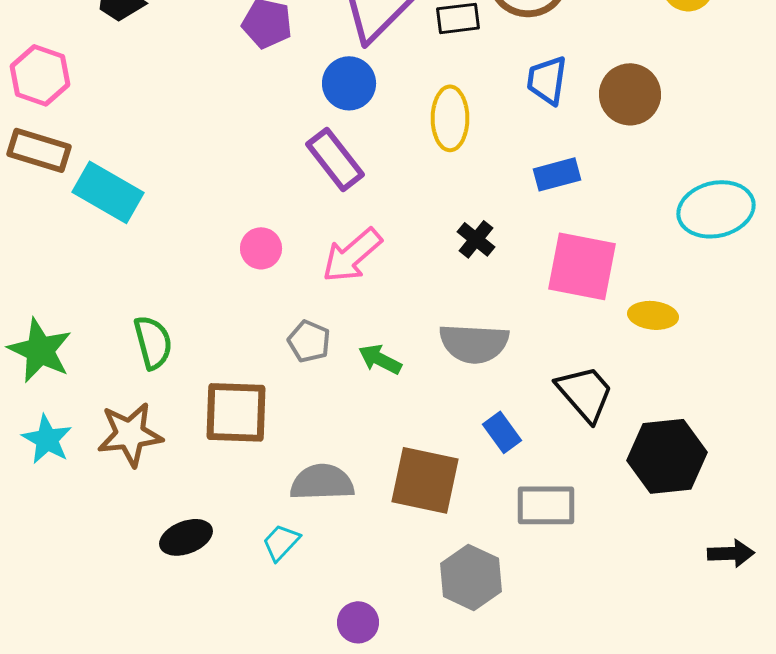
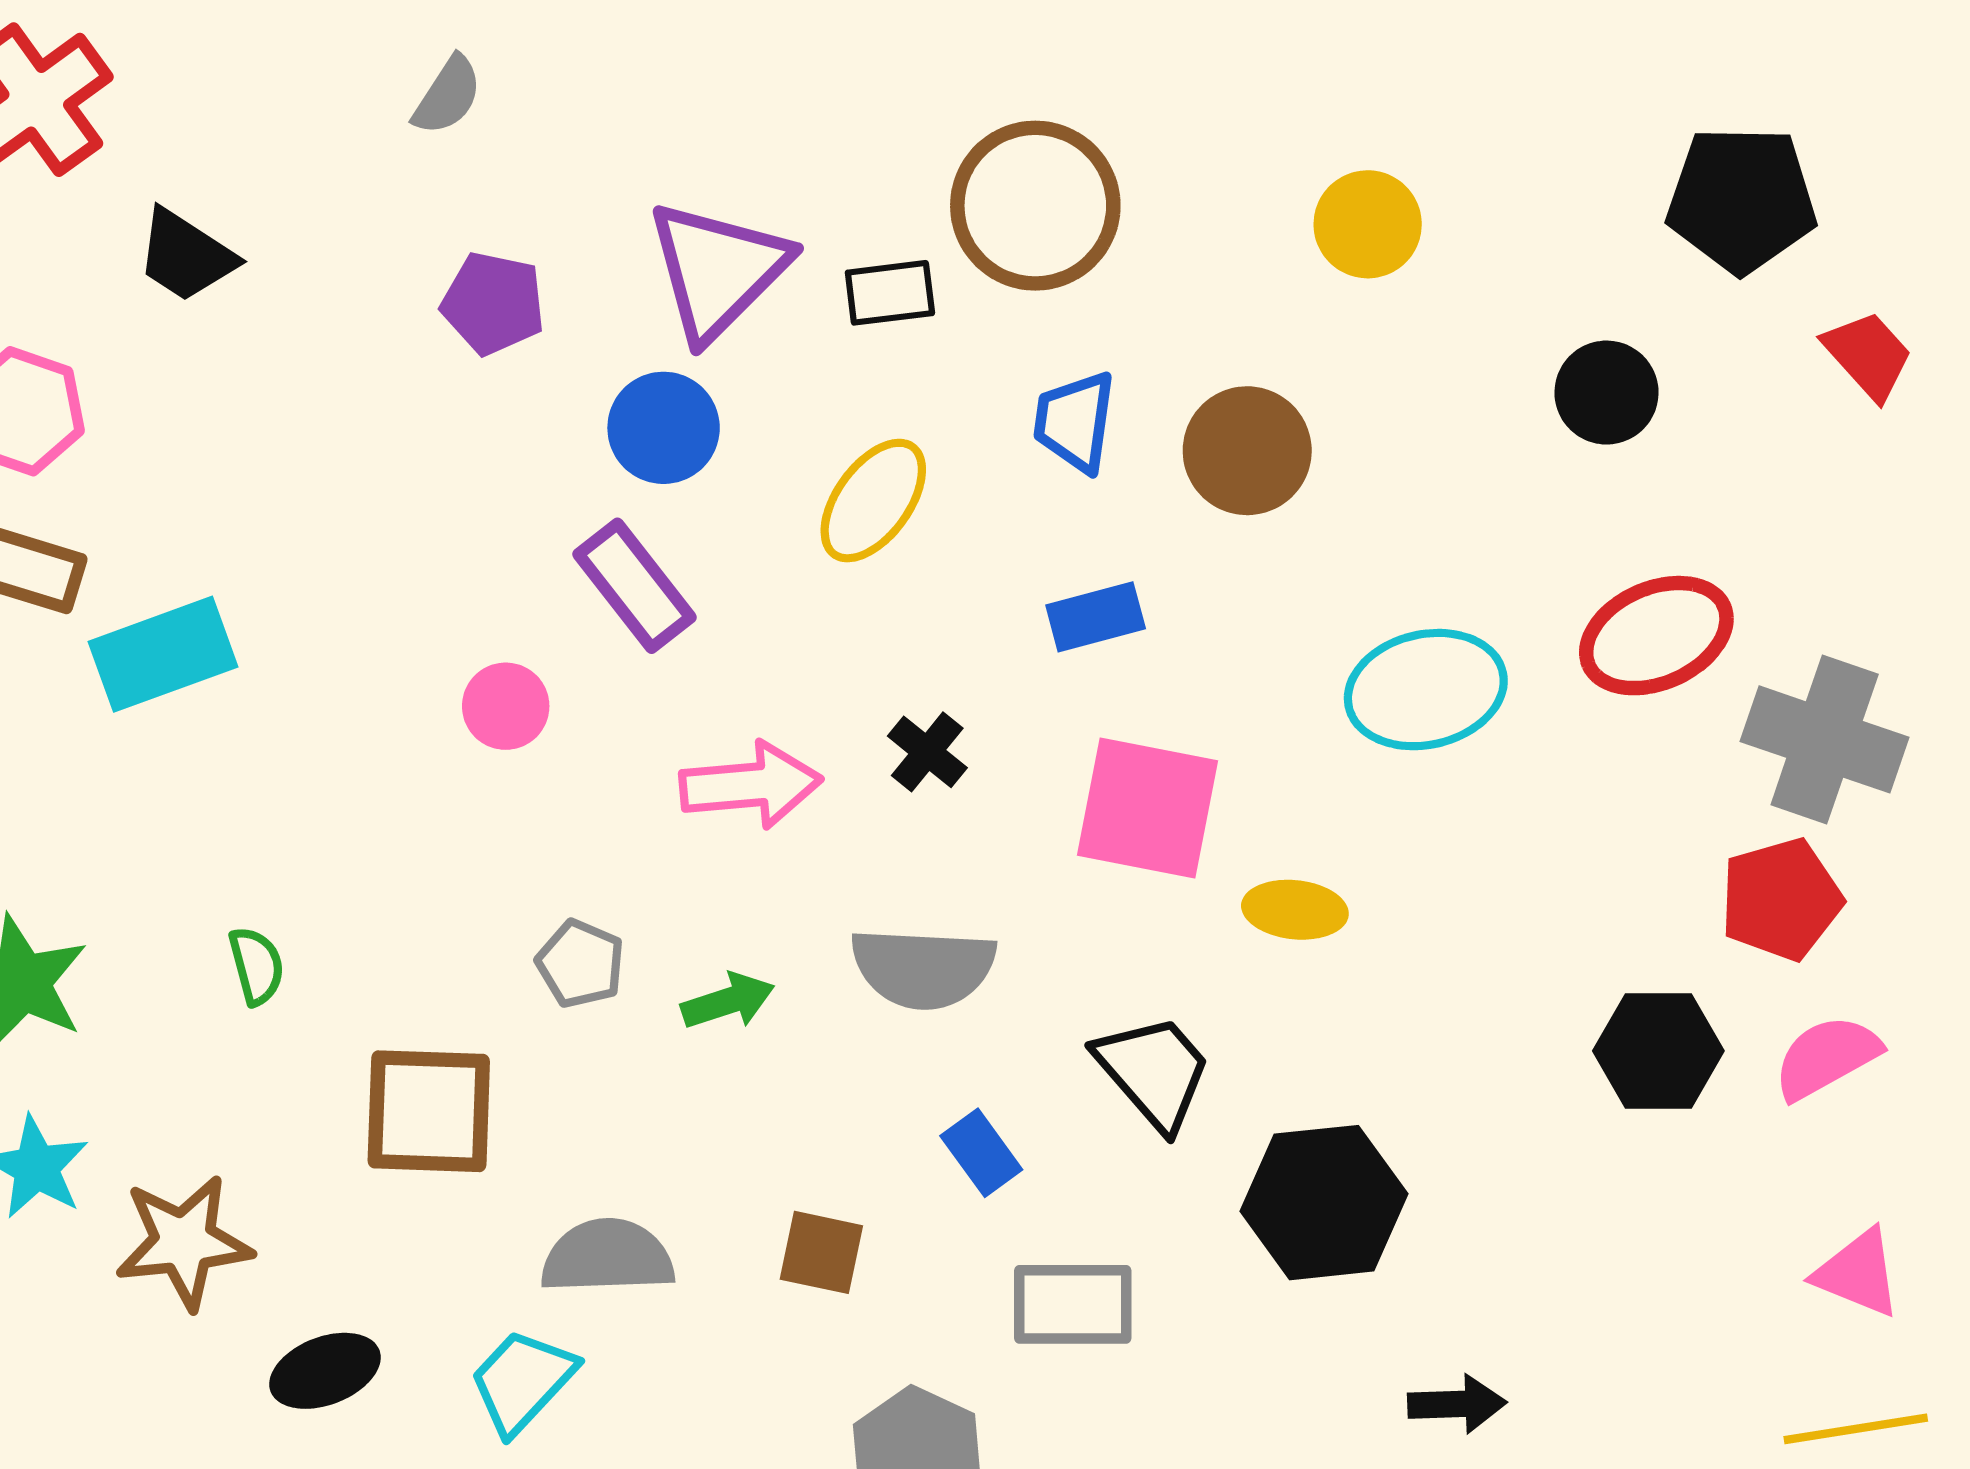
yellow ellipse: (450, 118) -> (873, 501), turned 36
cyan rectangle: (108, 192) -> (163, 654), turned -50
pink circle: (261, 248) -> (506, 706), moved
pink arrow: (352, 255) -> (751, 785), moved, turned -144
green semicircle: (153, 342) -> (256, 966), size x0.7
green arrow: (380, 359) -> (728, 1001), turned 135
brown star: (130, 434) -> (184, 1242), moved
brown square: (425, 480) -> (821, 1252), size x0.6
cyan trapezoid: (281, 542) -> (522, 1381), size x1.4

